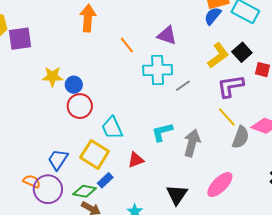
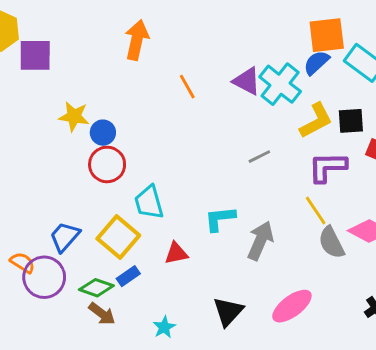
black square: (242, 52) -> (351, 121), turned 30
cyan cross: (158, 70) -> (280, 84), moved, turned 32
gray semicircle: (241, 137) -> (331, 242), turned 125

